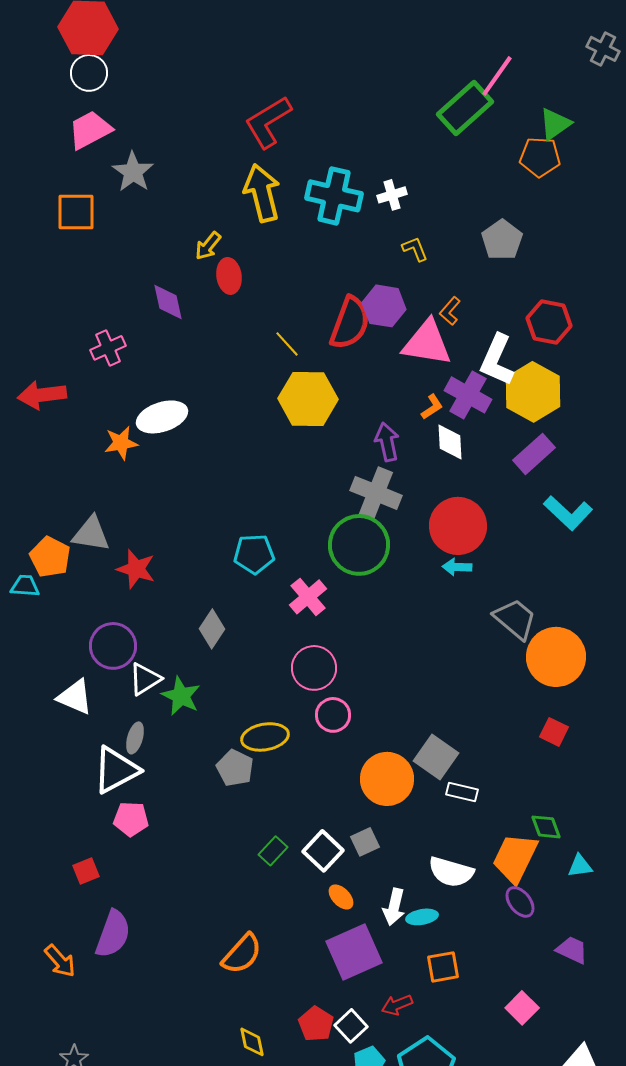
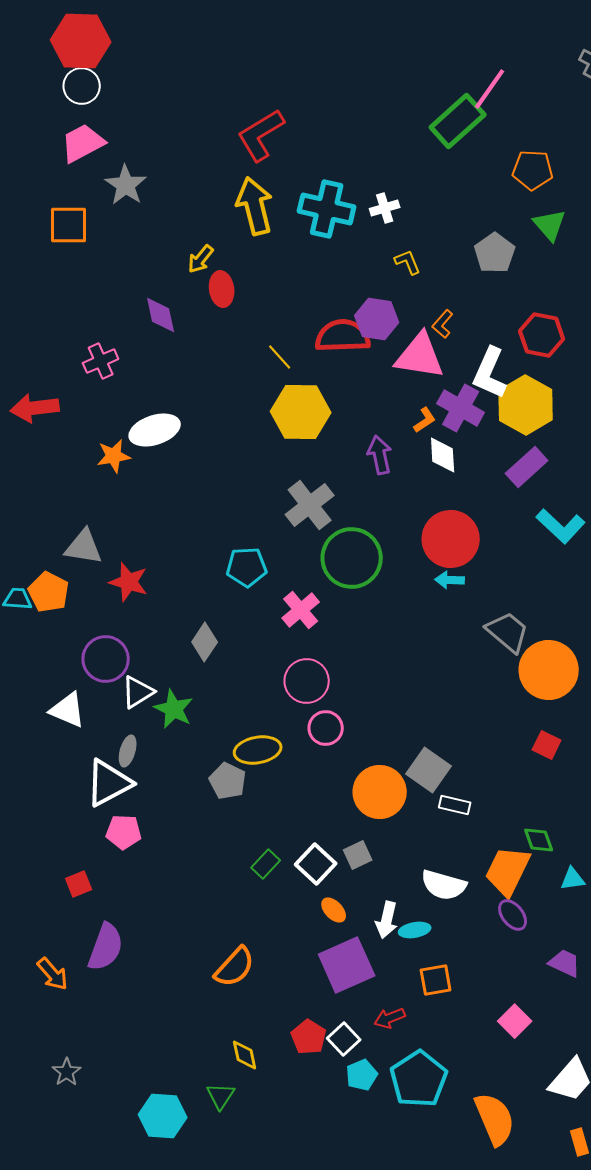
green triangle: (555, 124) -> (550, 225), moved, turned -36
red semicircle: (350, 323) -> (343, 336), turned -112
gray cross: (376, 493) -> (310, 505), moved, turned 30
orange pentagon: (50, 557) -> (49, 592), moved

